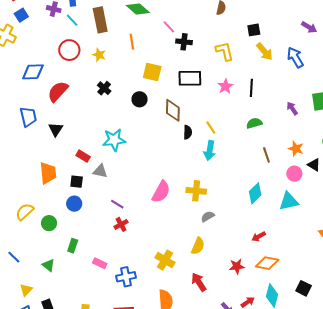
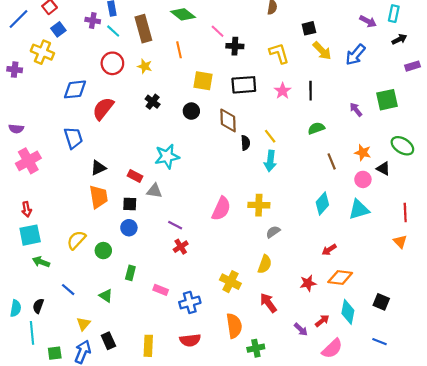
blue arrow: (295, 57) -> (355, 55), turned -105
black triangle: (56, 129) -> (98, 168), moved, turned 35

